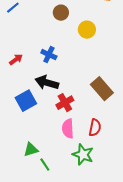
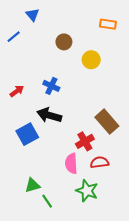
red cross: (65, 103) -> (85, 141), moved
red semicircle: (95, 128) -> (100, 162), turned -108

